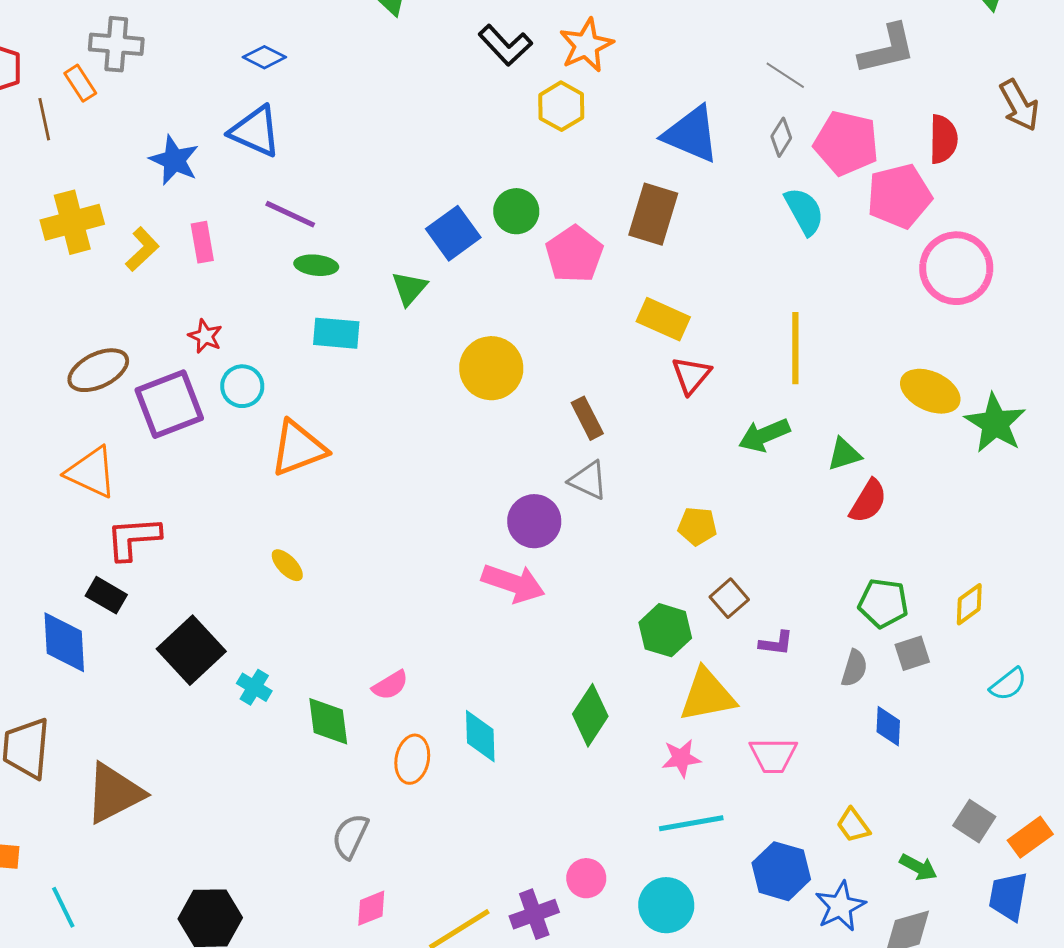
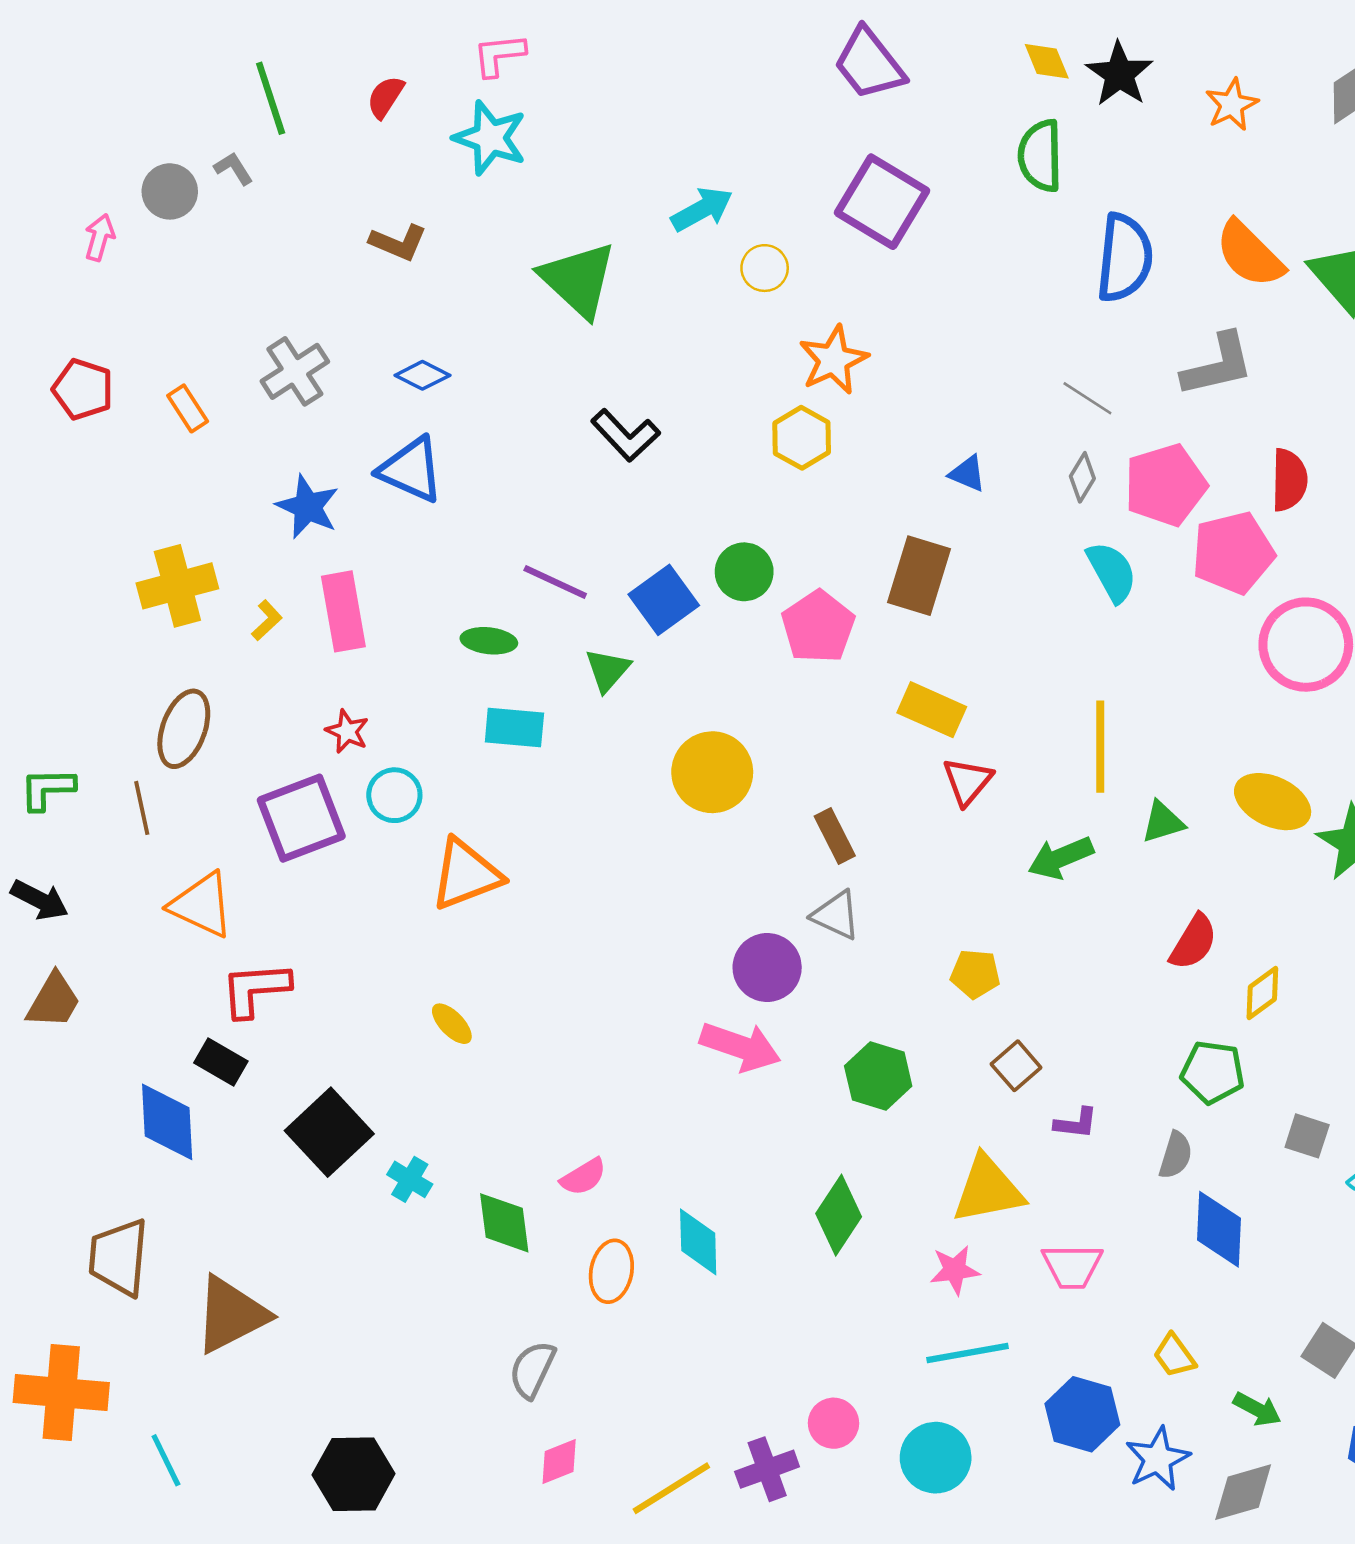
gray cross: (116, 44) -> (295, 371), moved, turned -38
black L-shape: (505, 45) -> (625, 435), moved
brown line: (44, 119) -> (142, 808), moved
blue triangle: (691, 134) -> (968, 474), size x0.5
pink pentagon: (846, 143) -> (1165, 485), turned -30
purple line: (290, 214) -> (555, 582), moved
pink rectangle: (202, 242) -> (343, 611), size x1.5
yellow L-shape: (142, 249) -> (267, 620), size x0.7
brown ellipse: (98, 370) -> (184, 729), moved, turned -44
green triangle: (844, 454) -> (1163, 822), moved
yellow diamond: (969, 604) -> (1262, 993), moved
green hexagon: (665, 630) -> (878, 1076), moved
gray square: (912, 653) -> (1307, 1136), moved, turned 36
blue diamond: (888, 726) -> (1219, 1229), size x1.5

